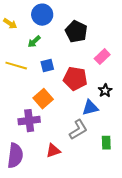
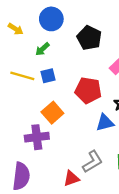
blue square: (47, 66) -> (48, 76), moved
gray L-shape: (78, 130) -> (93, 162), moved
red triangle: (53, 151) -> (71, 178), moved

